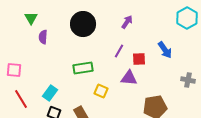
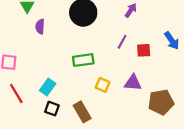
purple triangle: (129, 78) -> (133, 83), moved

